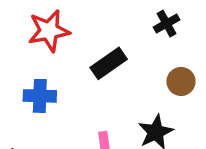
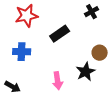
brown circle: (181, 81) -> (100, 53), moved

